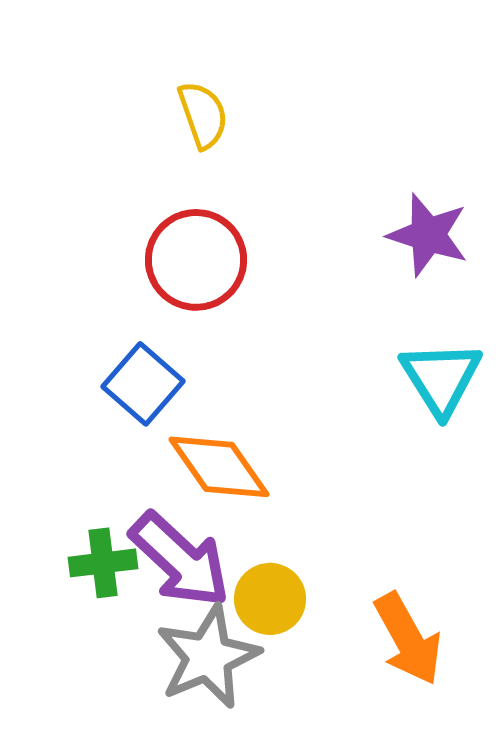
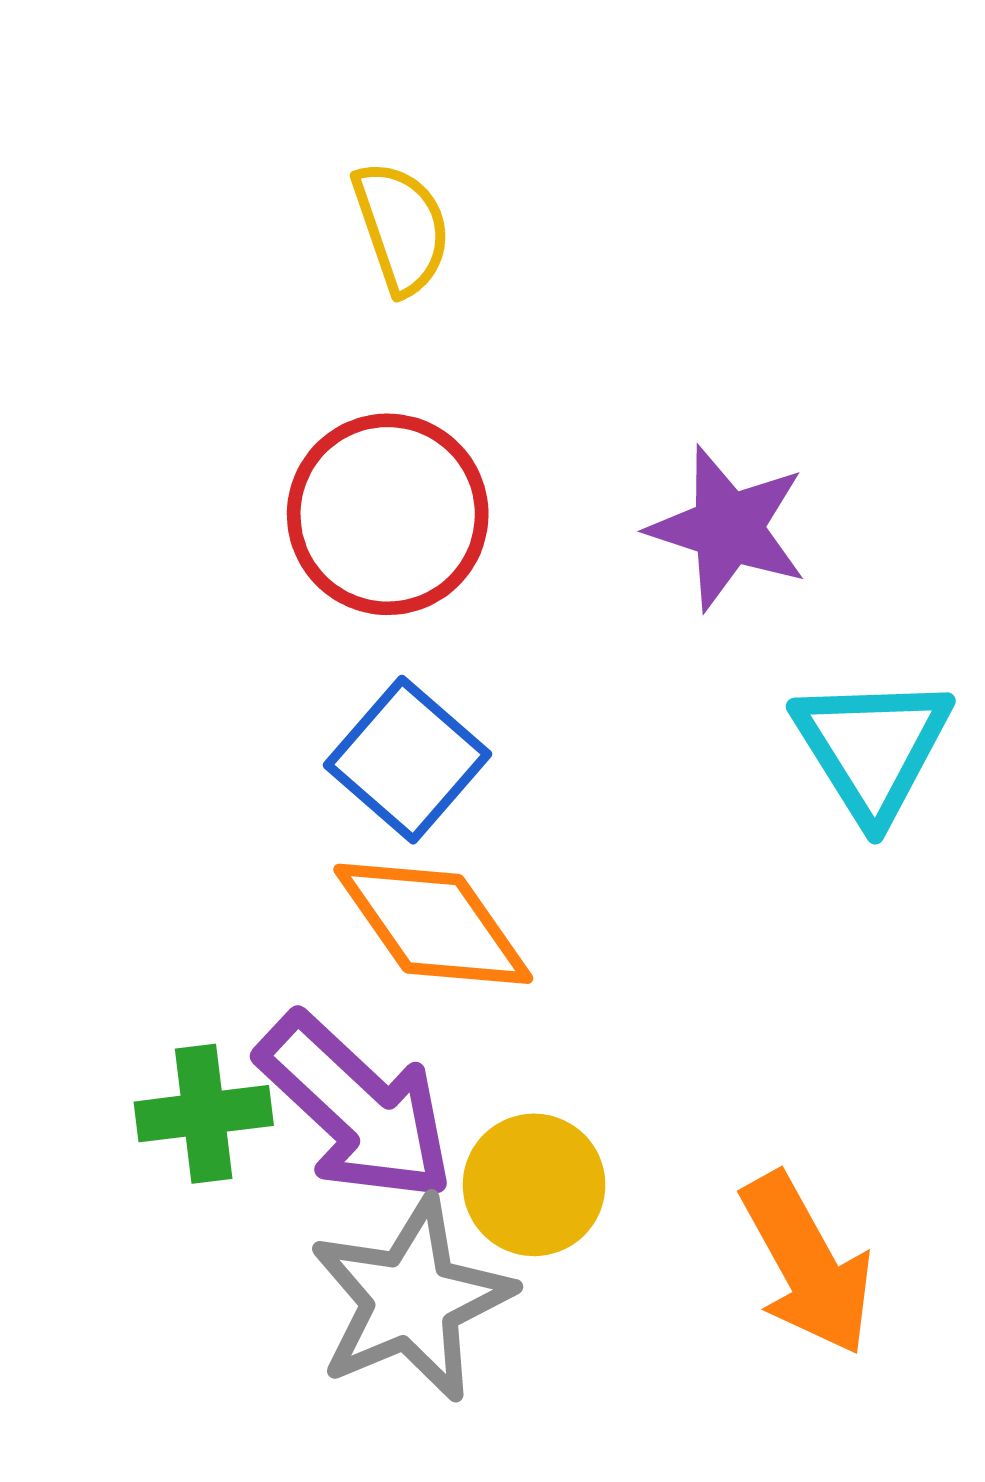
purple star: (428, 235) -> (728, 528), moved
blue square: (143, 384) -> (407, 760), moved

